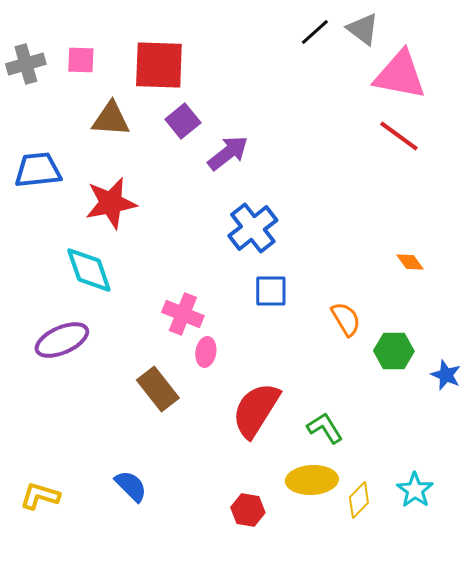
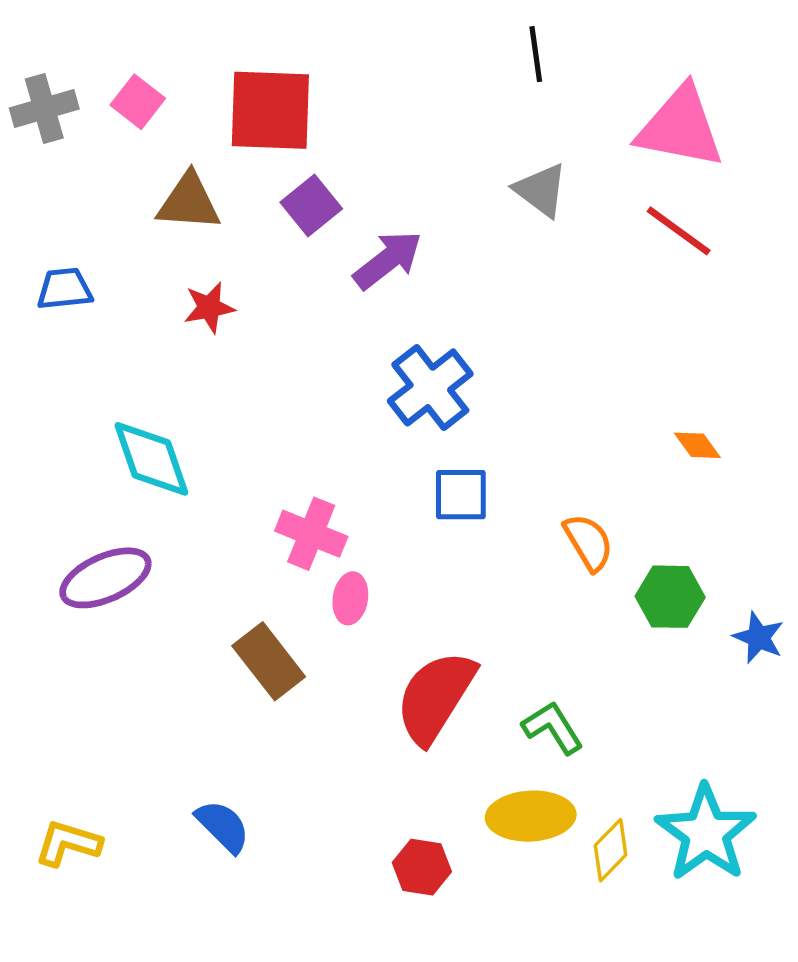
gray triangle: (363, 29) -> (541, 190), moved
black line: (315, 32) -> (536, 54), turned -56
pink square: (81, 60) -> (138, 102), turned 36
blue trapezoid: (38, 170) -> (65, 289), size x0.7
red star: (111, 203) -> (209, 308), moved, size x0.6
cyan star: (415, 490) -> (706, 833), size x1.6

